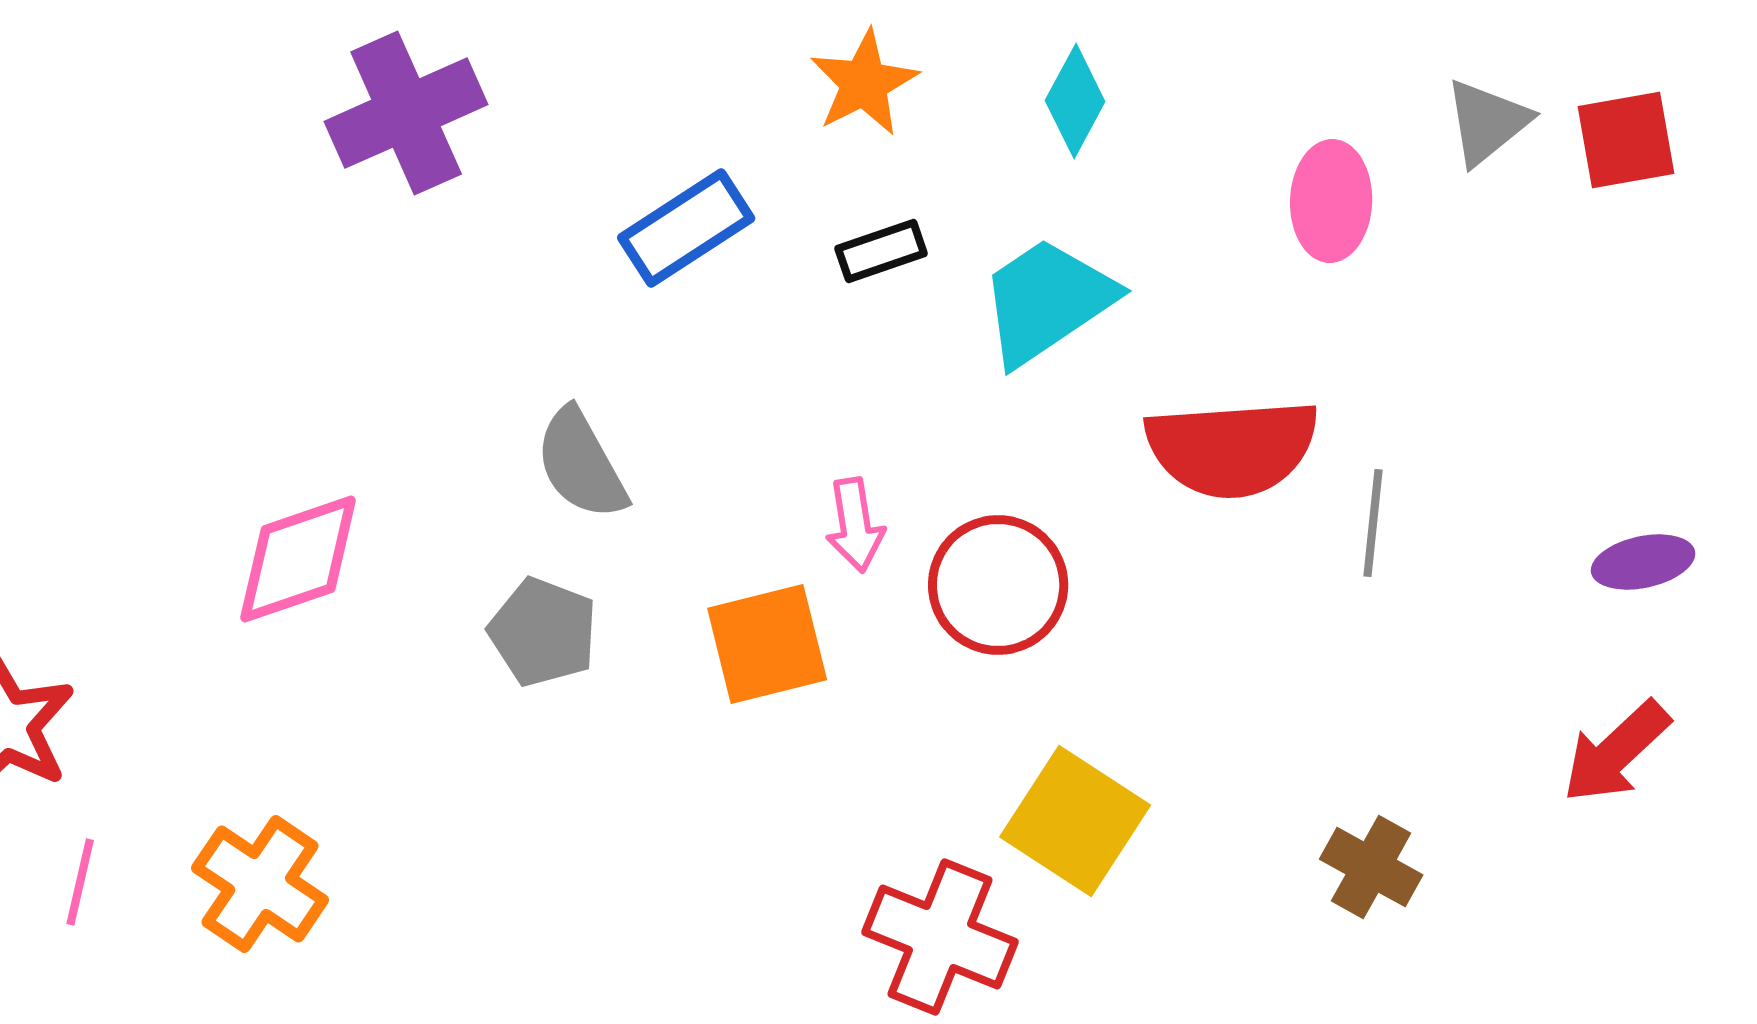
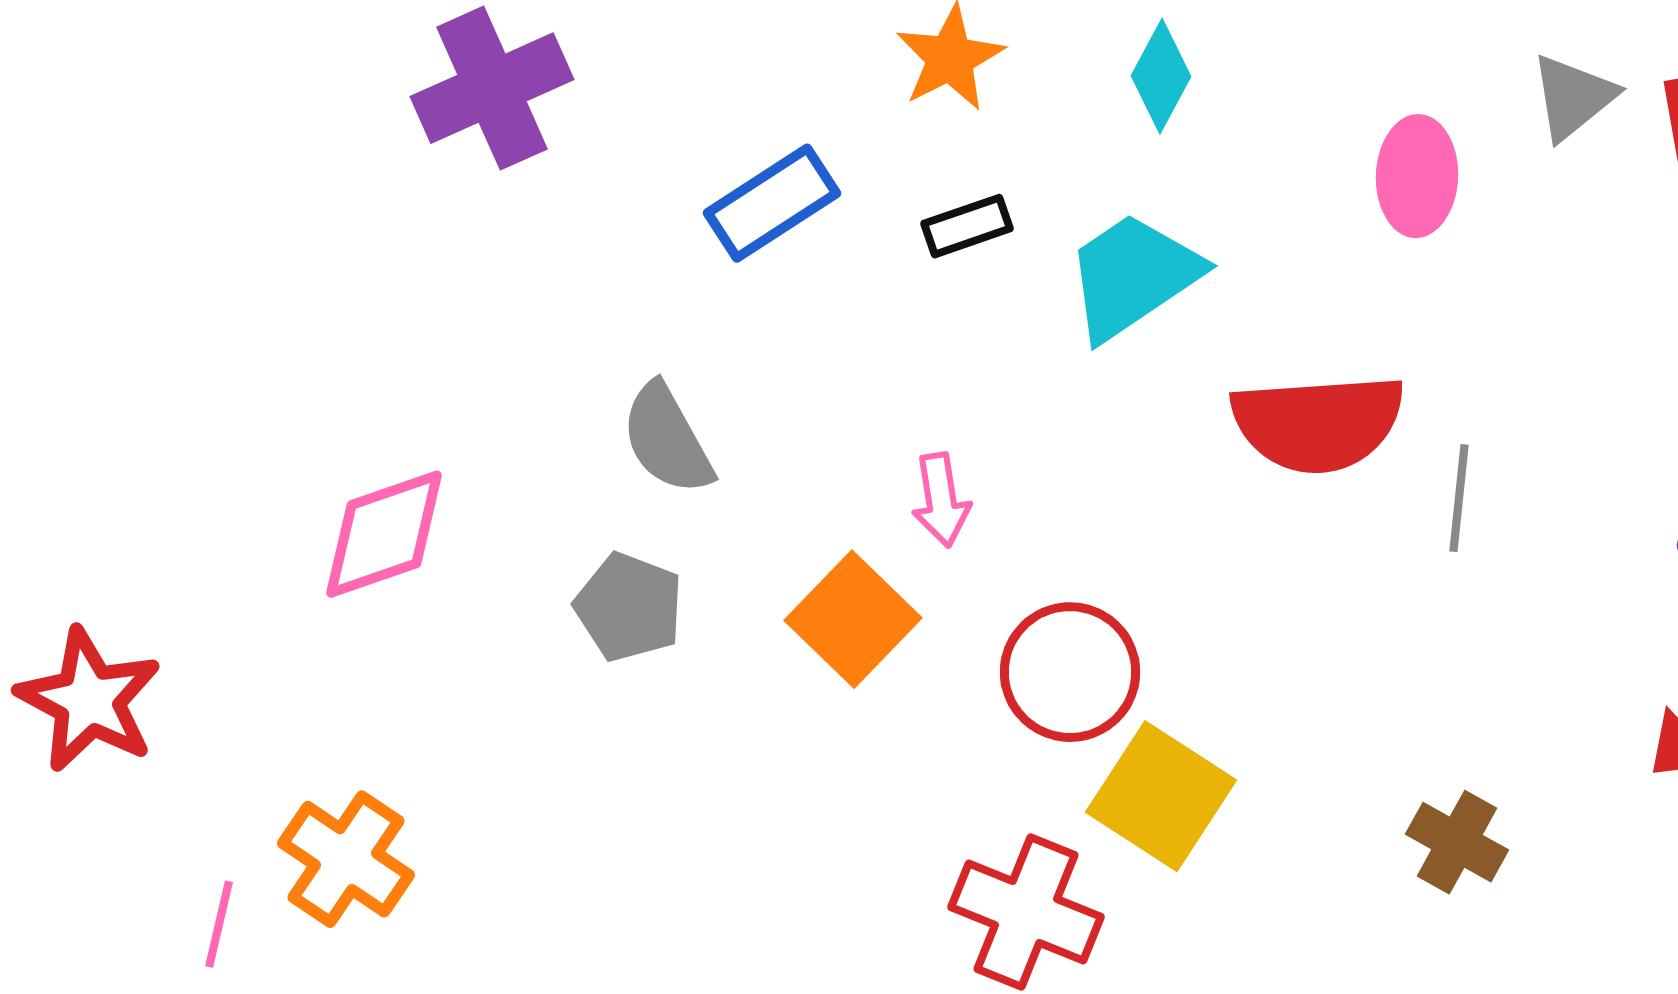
red circle: (998, 585) -> (1070, 672), moved
orange square: (767, 644) -> (853, 619), turned -32
pink line: (80, 882) -> (219, 924), moved

